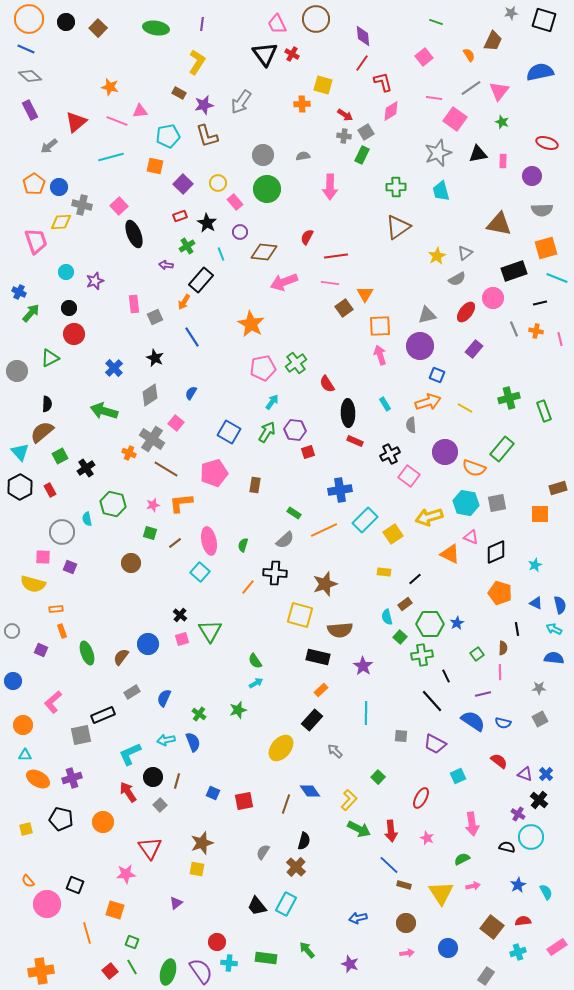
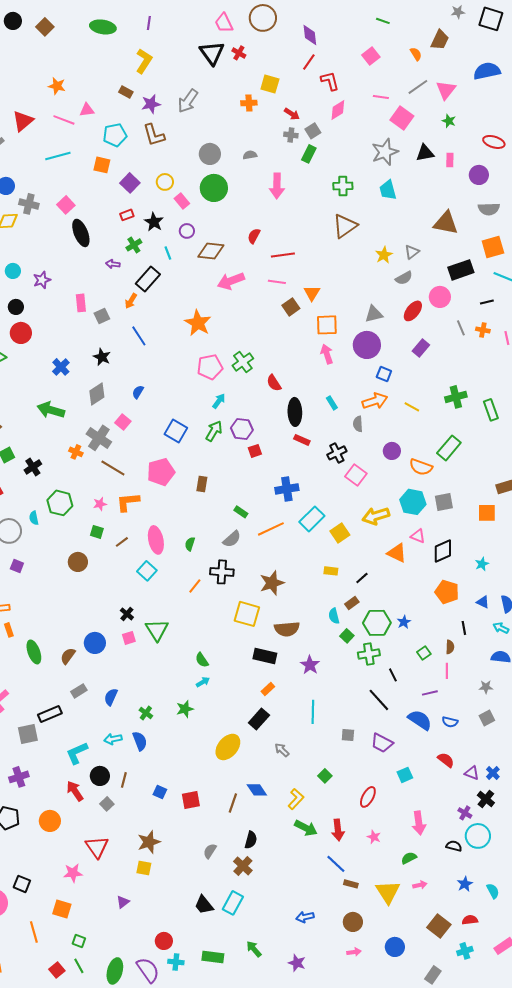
purple circle: (445, 452) -> (392, 451), size x0.7

